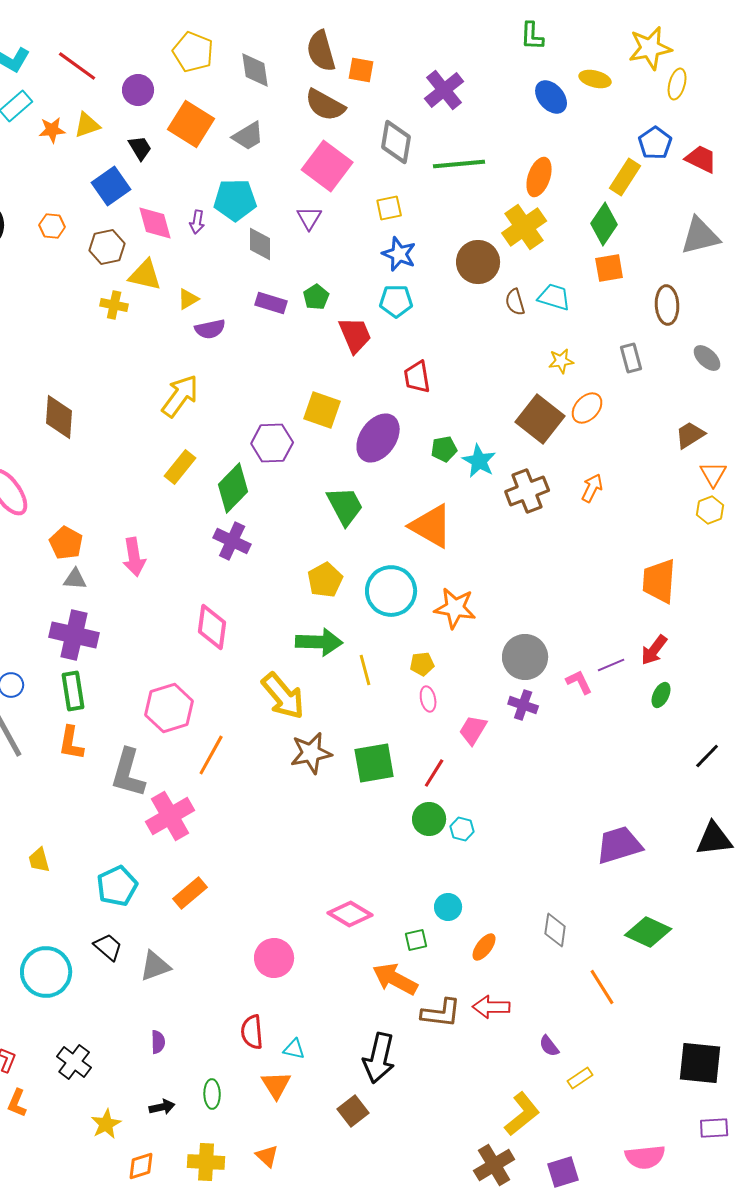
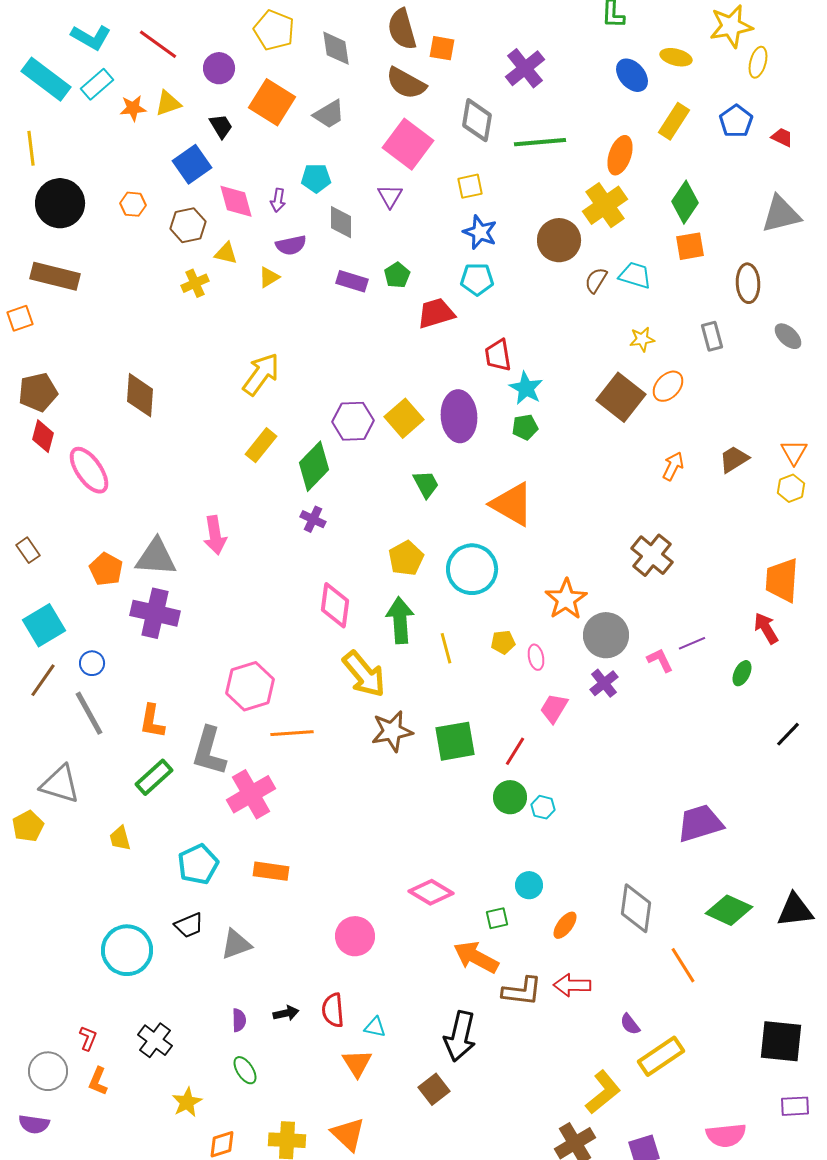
red trapezoid: (701, 159) -> (782, 137), size x0.7
yellow rectangle: (625, 177) -> (674, 121), moved
cyan pentagon: (235, 200) -> (316, 178), size x0.7
yellow triangle: (145, 275) -> (226, 253), size x0.7
brown semicircle: (515, 302) -> (596, 280), turned 48
yellow cross: (114, 305) -> (195, 283), turned -36
purple semicircle: (210, 329) -> (291, 245), moved
red trapezoid: (355, 335) -> (436, 313), turned -84
yellow square: (322, 410) -> (404, 418), moved, turned 30
brown trapezoid: (690, 435) -> (734, 459), moved
purple ellipse: (378, 438) -> (459, 416), turned -39
cyan star: (479, 461) -> (526, 388), moved
brown cross: (527, 491) -> (652, 555), moved, turned -30
green trapezoid: (345, 506) -> (426, 484), size x0.7
purple cross: (232, 541) -> (313, 519), size x0.7
orange pentagon: (66, 543) -> (106, 569), moved
gray triangle: (75, 579) -> (156, 557), size x1.8
orange trapezoid: (659, 581) -> (782, 580), moved
orange star: (455, 608) -> (566, 599), moved, turned 30
pink diamond: (212, 627) -> (335, 605), moved
green arrow: (319, 642) -> (400, 620), turned -96
red arrow: (654, 650) -> (766, 628), moved, turned 112
green rectangle: (73, 691) -> (154, 777), moved, turned 57
pink ellipse: (428, 699) -> (536, 657), moved
purple cross: (523, 705) -> (604, 683), turned 32
orange line: (211, 755) -> (292, 733), turned 57
black triangle: (714, 839) -> (795, 910), moved
orange rectangle: (190, 893) -> (271, 871), turned 48
gray diamond: (555, 930) -> (636, 908), size x1.4
black trapezoid: (108, 947) -> (189, 925), turned 116
yellow rectangle: (580, 1078) -> (661, 1056), size x1.8
green ellipse: (212, 1094) -> (245, 1070), moved, turned -32
black arrow: (162, 1107) -> (286, 1013), moved
orange triangle: (267, 1156) -> (348, 1134), size x1.5

